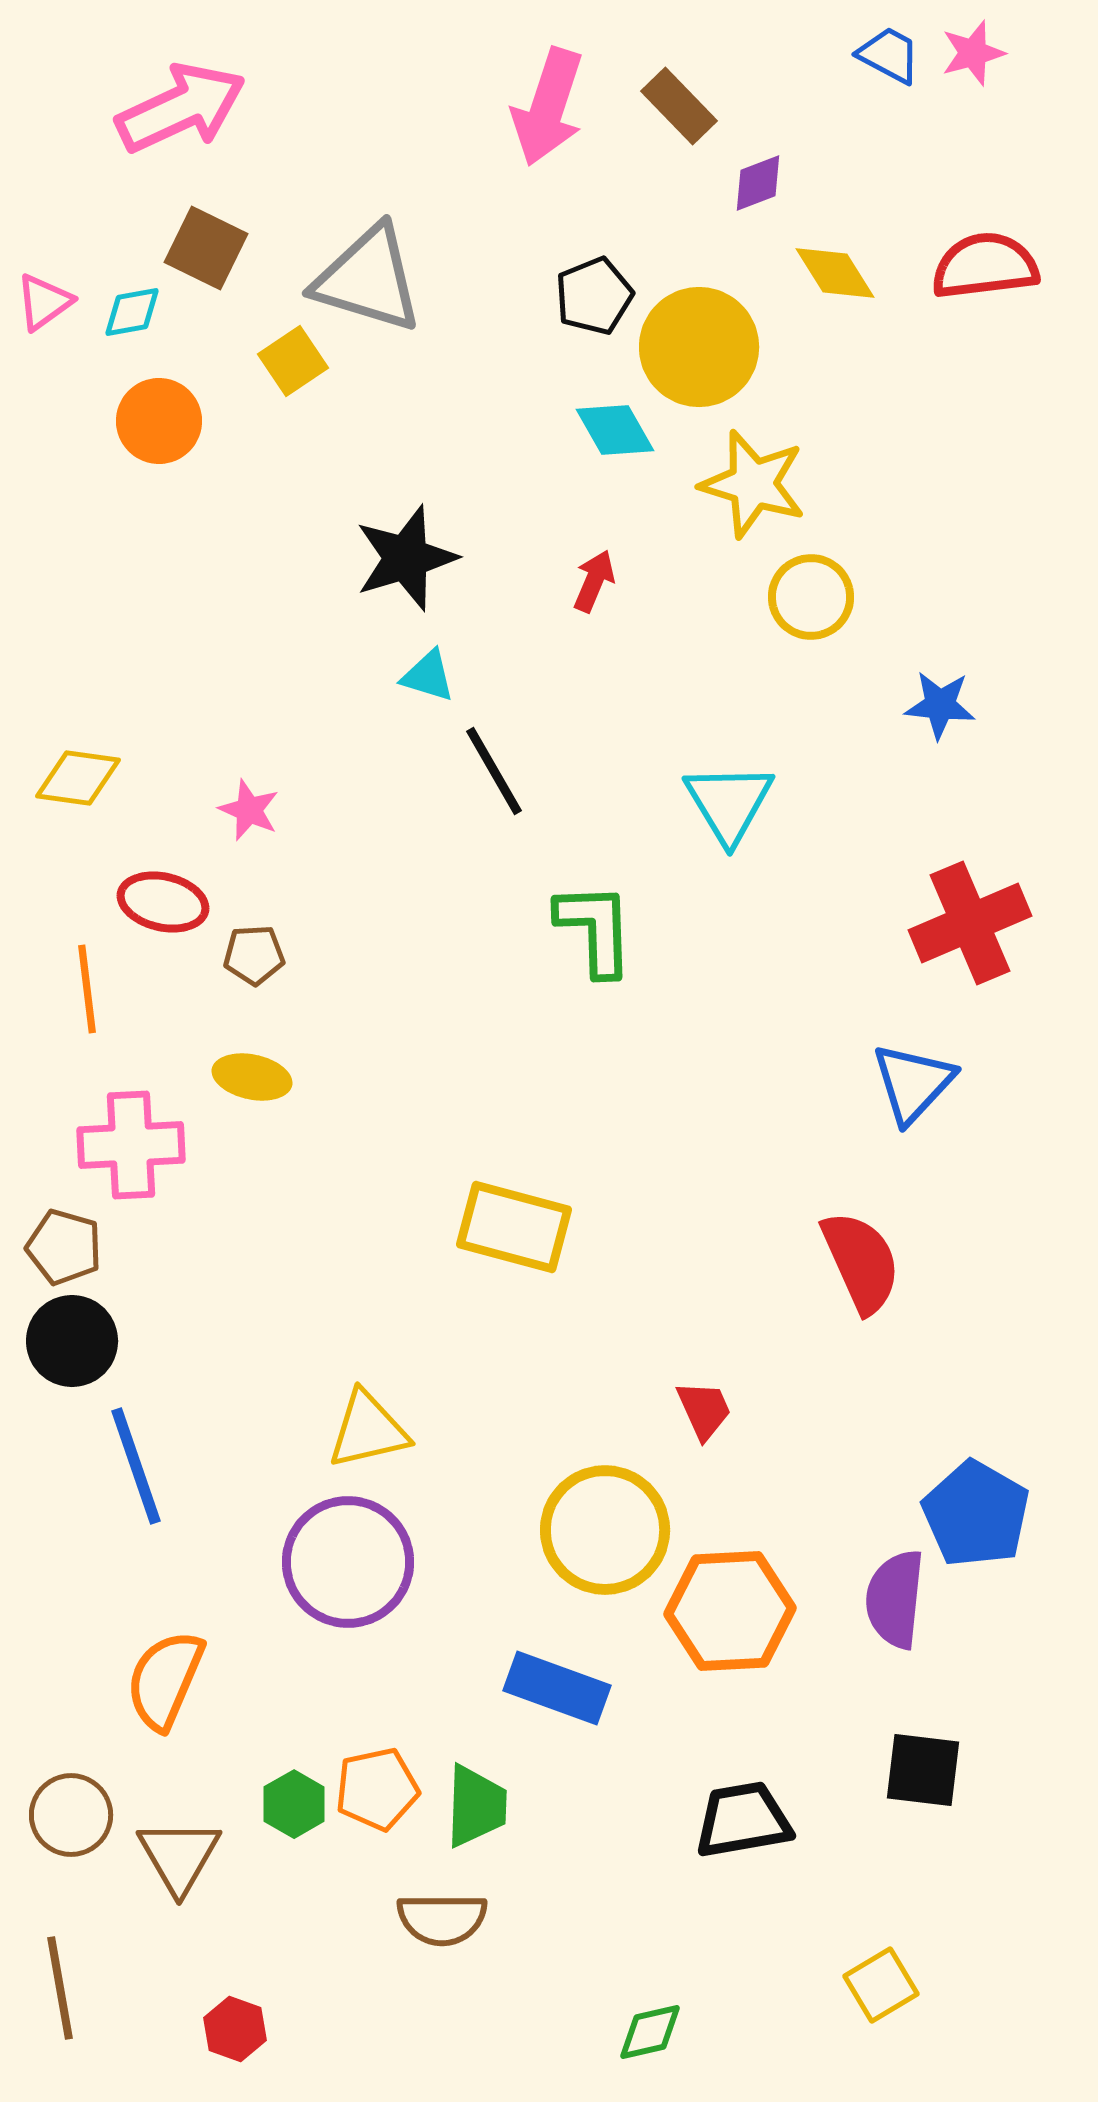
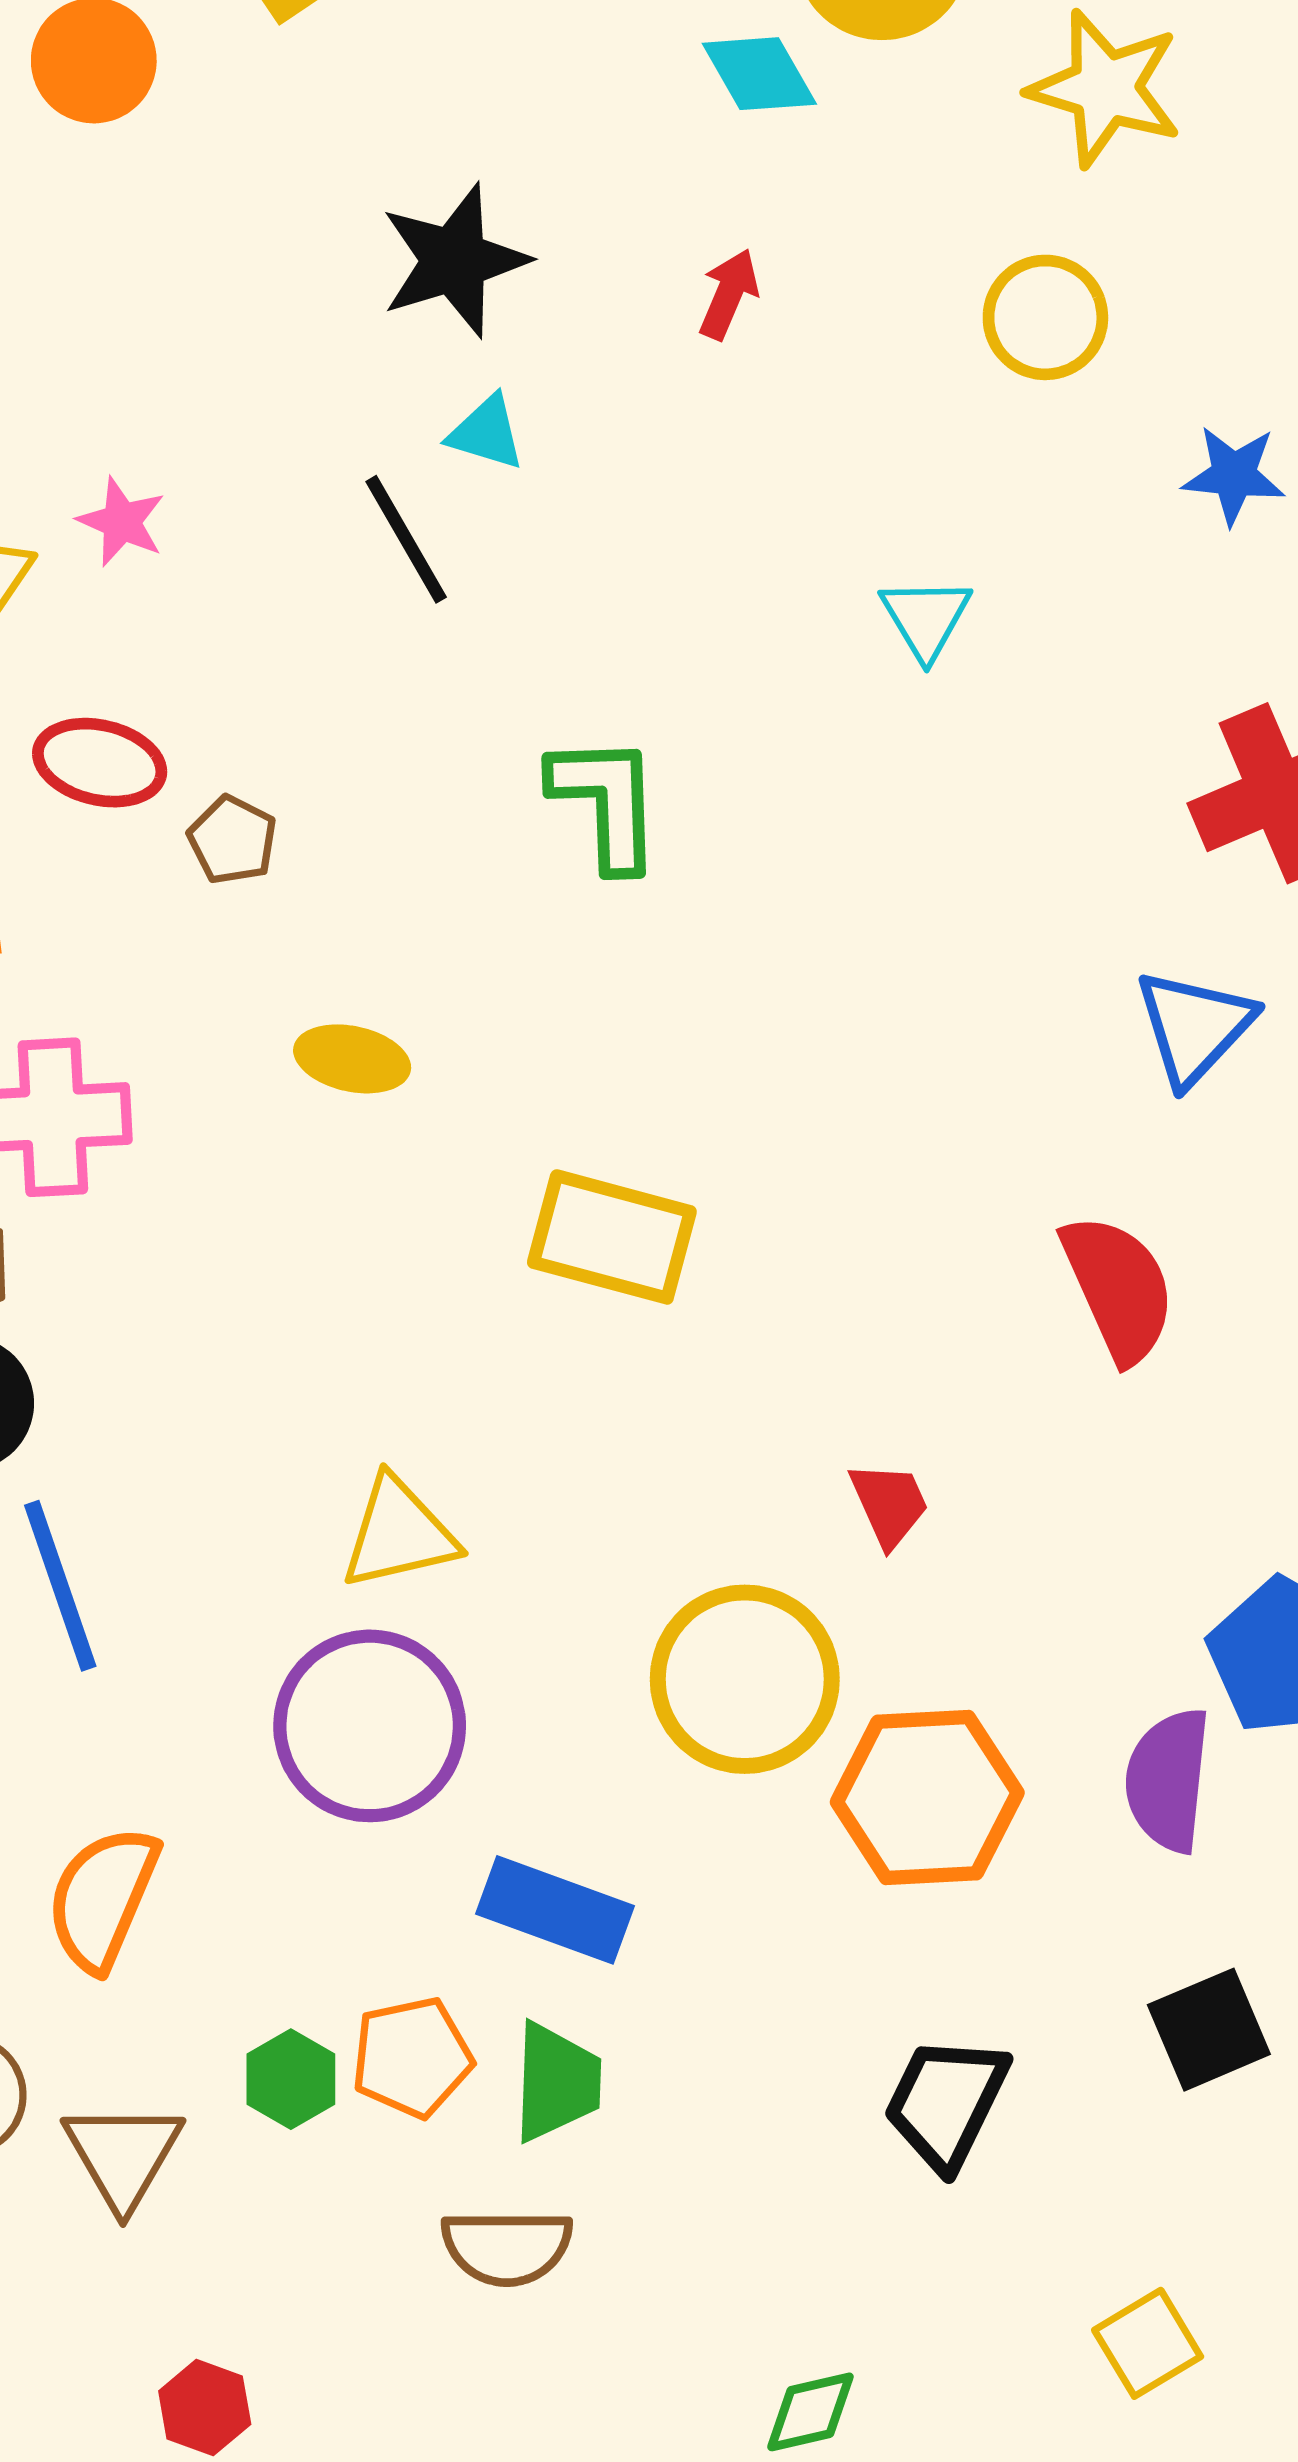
yellow star: (753, 484) -> (1105, 88), moved
black line: (494, 771) -> (406, 539), moved
cyan triangle: (729, 803) -> (926, 618), size x0.7
pink star: (249, 810) -> (122, 522), moved
green L-shape: (595, 929) -> (606, 802), moved
brown pentagon: (254, 955) -> (232, 840), turned 30
yellow ellipse: (252, 1077) -> (352, 1059), moved
blue rectangle: (557, 1688) -> (555, 1910), moved
black square: (923, 1770) -> (1209, 2030), turned -30
black trapezoid: (743, 1820) -> (946, 2103), turned -54

